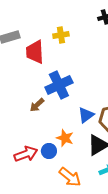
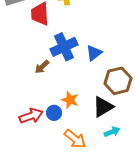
blue triangle: (86, 115) -> (94, 53), moved

